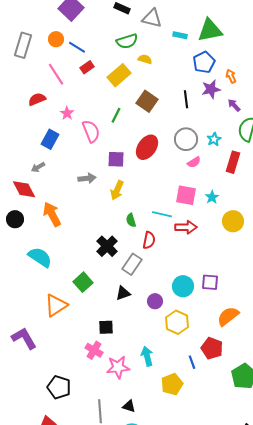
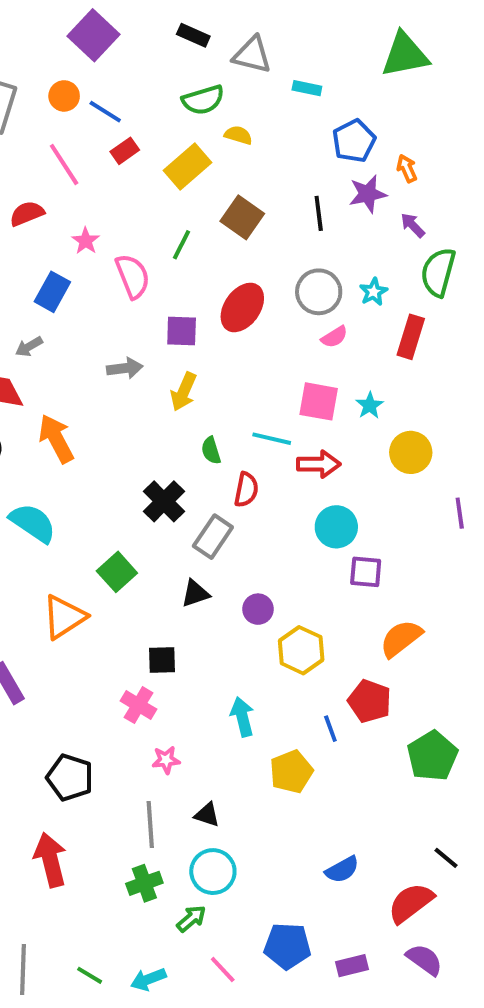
green triangle: (210, 30) -> (405, 55), moved
cyan circle: (183, 286) -> (336, 527), moved
pink star: (118, 367) -> (166, 760), moved, size x0.6

